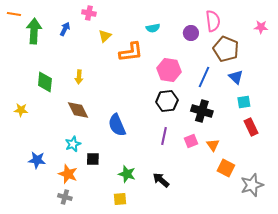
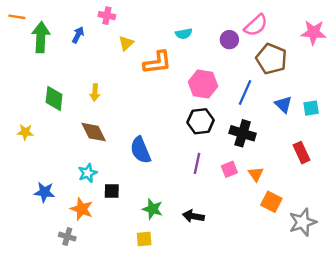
pink semicircle: (213, 21) -> (256, 25), turned 55
pink star: (261, 27) -> (313, 32), size x1.5
blue triangle: (236, 77) -> (283, 104), moved
cyan square: (244, 102) -> (311, 108), moved
black arrow: (161, 180) -> (193, 216), turned -30
gray cross: (65, 197) -> (67, 237), moved

